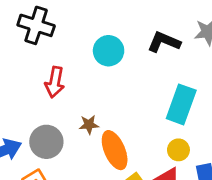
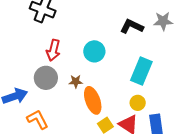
cyan circle: (109, 51) -> (94, 51), moved
gray circle: (46, 142) -> (46, 78), moved

